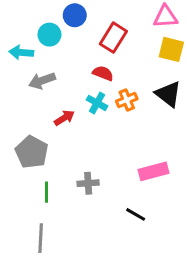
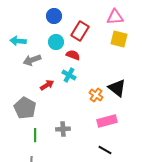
cyan circle: (49, 35) -> (56, 42), moved
black triangle: (168, 94) -> (117, 88), moved
orange cross: (127, 100) -> (96, 95), moved, turned -32
black line: (136, 214) -> (105, 150), moved

